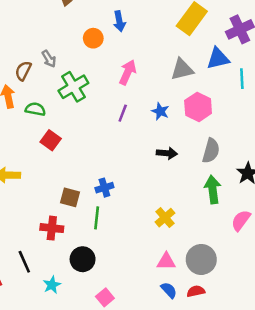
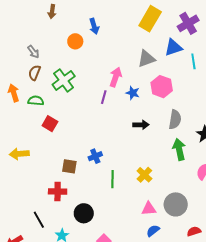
gray arrow: (49, 59) -> (33, 52), moved
brown semicircle: (23, 71) -> (35, 73), moved
pink arrow: (128, 72) -> (116, 77), moved
green line: (97, 218) -> (112, 179), moved
blue semicircle: (169, 290) -> (153, 231), turned -80
red semicircle: (196, 291) -> (194, 231), moved

